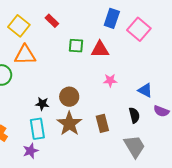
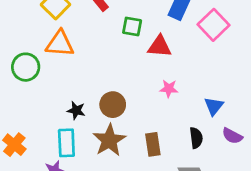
green square: (76, 46) -> (132, 26), moved
blue triangle: (145, 90) -> (214, 106), turned 35

